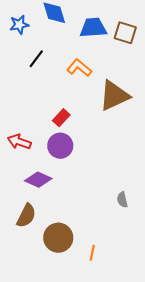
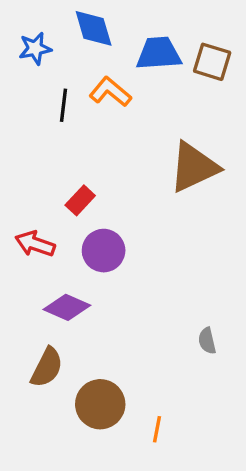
black line: (36, 59) -> (63, 105), turned -30
orange L-shape: (79, 68) -> (110, 92), moved
red rectangle: (61, 118) -> (80, 200), moved

